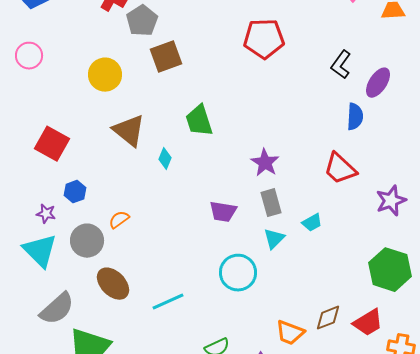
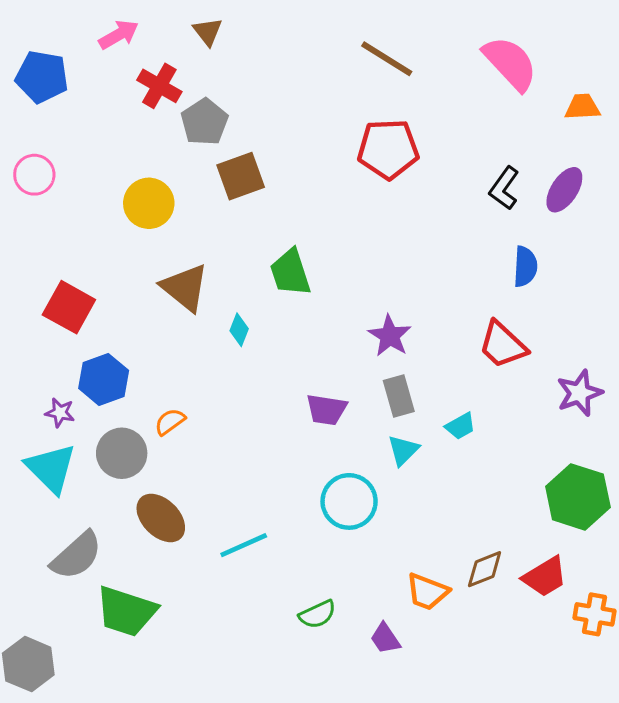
purple ellipse: (378, 83) -> (564, 190), moved
blue hexagon: (75, 192) -> (104, 379), size x1.5

